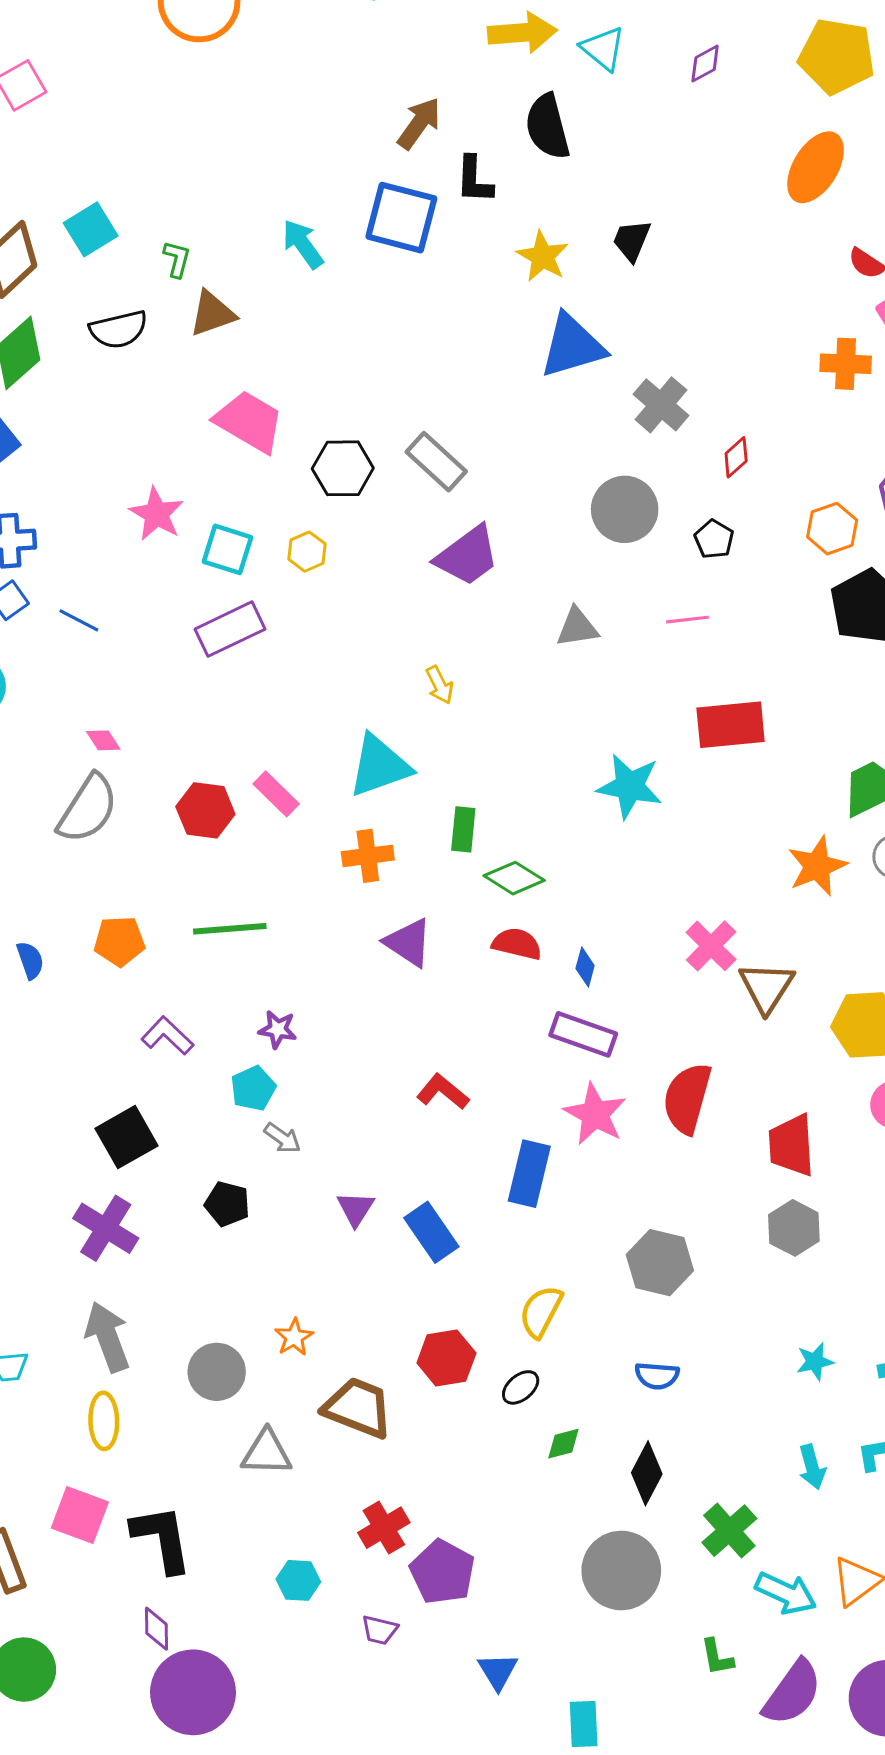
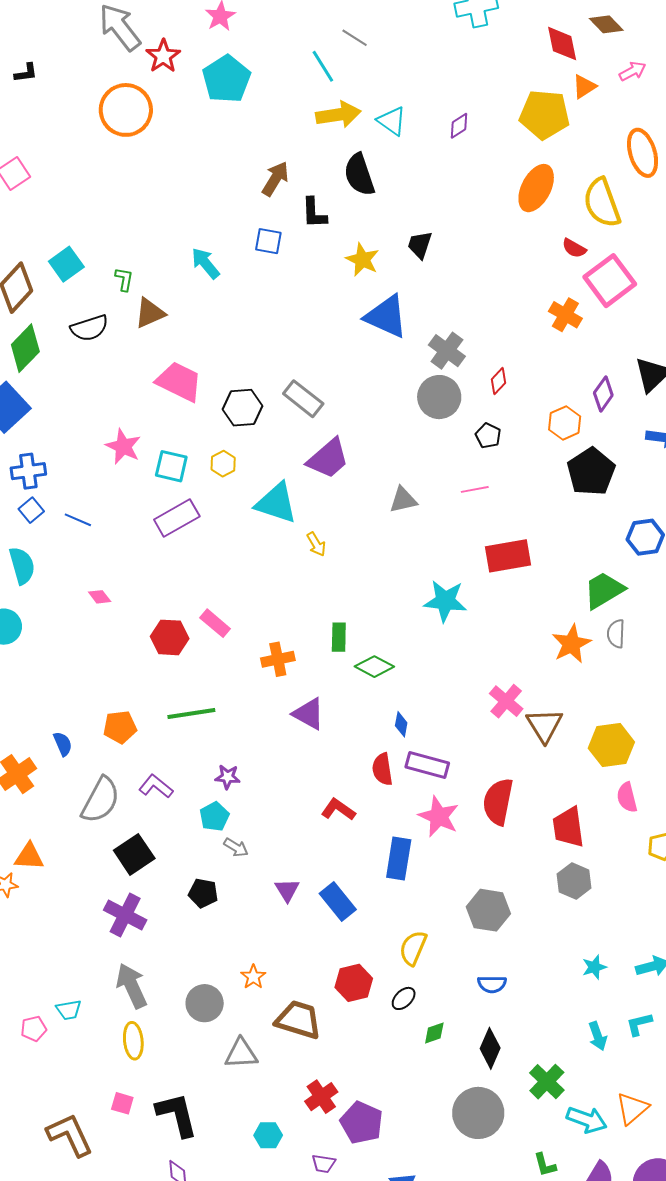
blue square: (401, 218) -> (268, 241), size x0.6
blue triangle: (572, 346) -> (386, 317), turned 45
orange cross: (846, 364) -> (565, 315), turned 32
gray circle: (625, 509) -> (439, 397), moved
cyan triangle: (379, 766) -> (276, 503), moved, turned 42
gray semicircle: (88, 809) -> (101, 800), moved
red semicircle: (517, 944) -> (382, 769), moved, turned -108
blue diamond: (585, 967) -> (401, 724), moved
pink square: (80, 1515) -> (122, 1103), size x0.6

